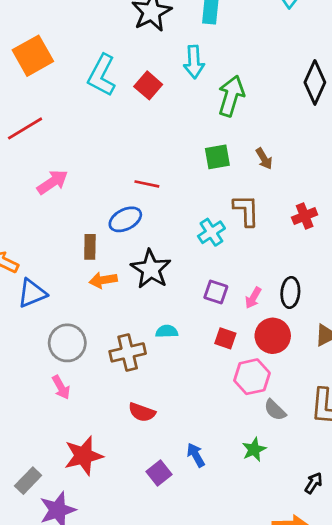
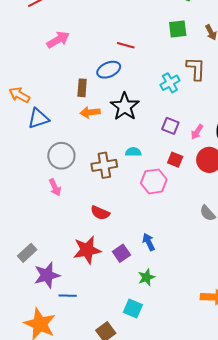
pink hexagon: (252, 377) -> (154, 181), moved
red semicircle: (142, 412) -> (100, 213), moved
green star: (254, 449) -> (146, 277), moved
red star: (84, 456) -> (87, 250), moved

